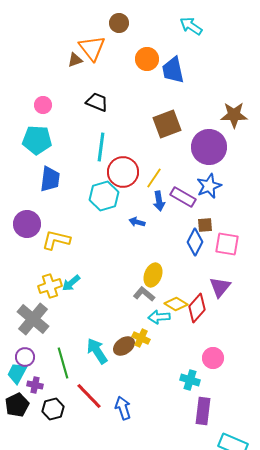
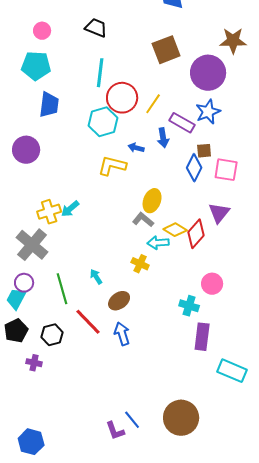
blue arrow: (159, 201) -> (163, 138), moved
yellow L-shape: (56, 240) -> (112, 166), moved
brown ellipse: (124, 346) -> (119, 301), moved
cyan arrow: (97, 351) -> (96, 277), size x0.6
purple cross: (35, 385) -> (34, 363), moved

